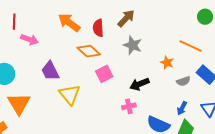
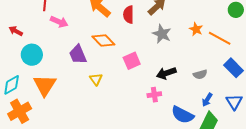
orange diamond: (89, 51) -> (103, 41), moved
orange star: (167, 63) -> (196, 29), moved
gray semicircle: (183, 81) -> (200, 74), moved
yellow triangle: (70, 95) -> (96, 79), size x0.6

